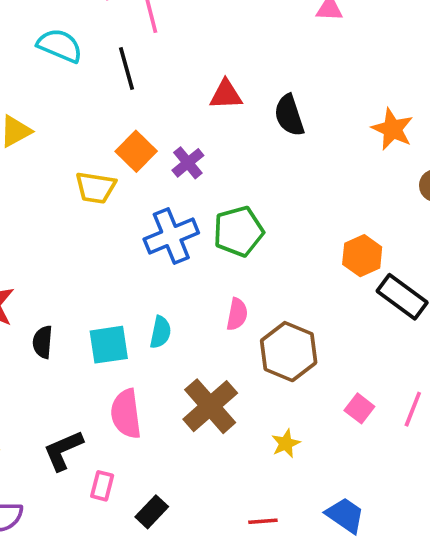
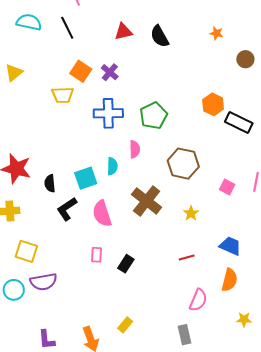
orange star: (392, 129) -> (216, 33), size x0.6
green pentagon: (238, 231) -> (153, 116), moved
blue cross: (171, 236) -> (108, 113), turned 32
pink semicircle: (237, 314) -> (135, 149), moved
black L-shape: (63, 450) -> (67, 209), moved

